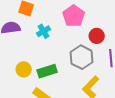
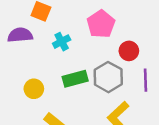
green rectangle: (47, 71) -> (75, 79), moved

